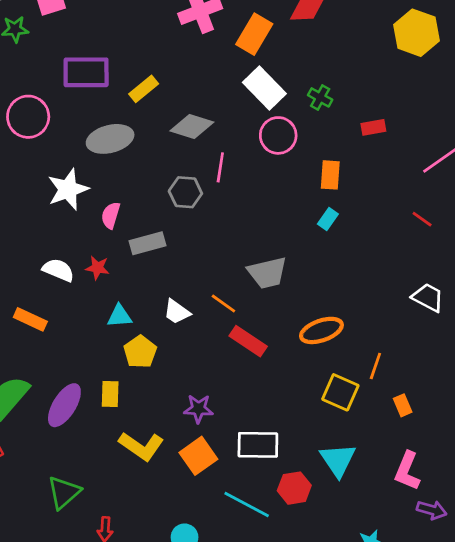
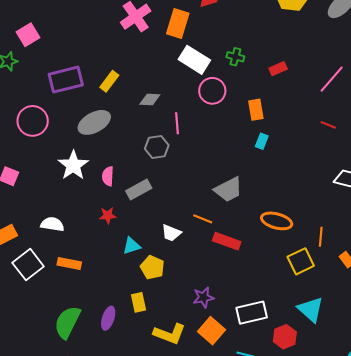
gray diamond: (192, 127) -> (150, 99), size x0.7
white semicircle: (58, 270) -> (52, 224), moved
orange ellipse: (321, 330) -> (277, 221), turned 48
yellow square: (340, 392) -> (301, 261), turned -36
purple ellipse: (64, 405) -> (108, 318), size x0.7

